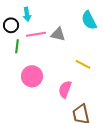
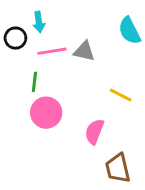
green line: (17, 46) -> (34, 82), moved

